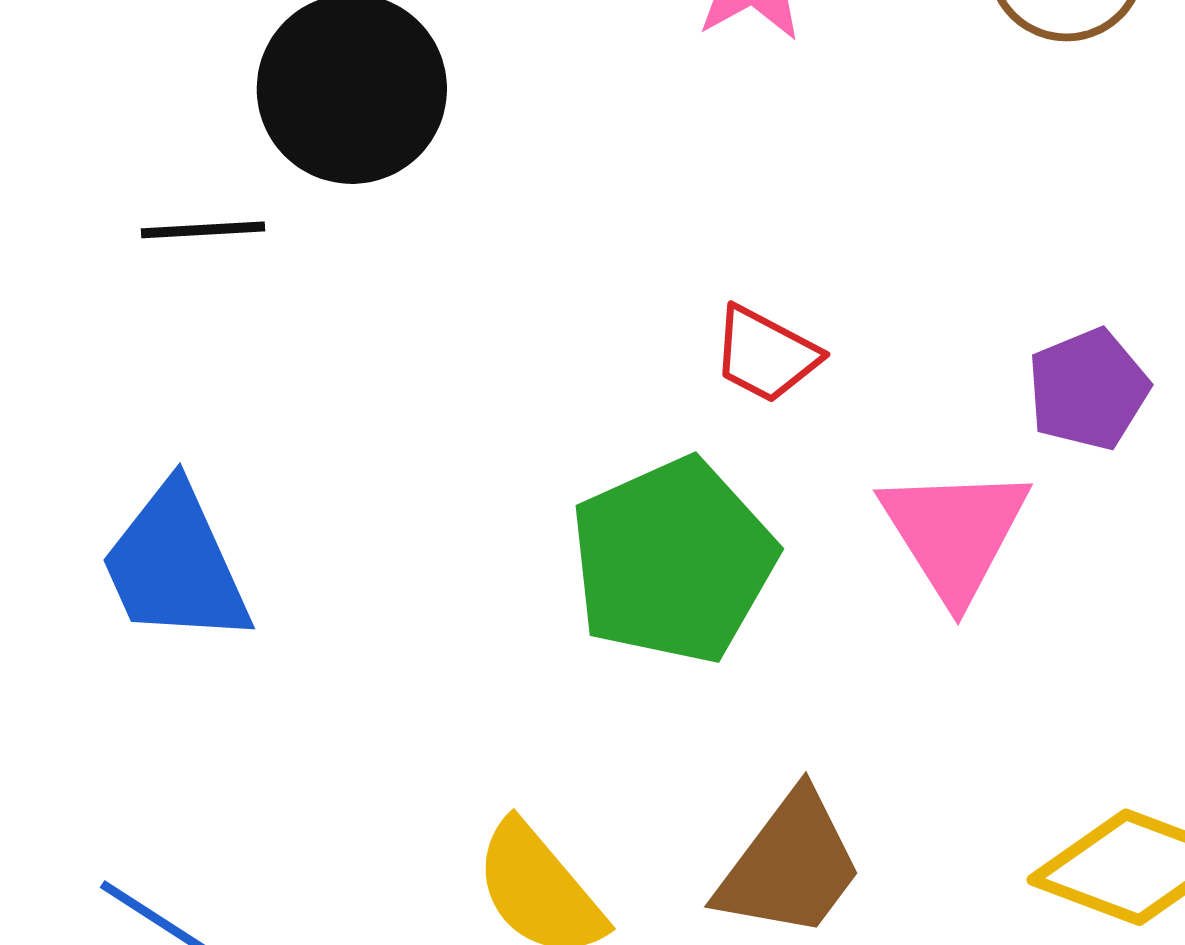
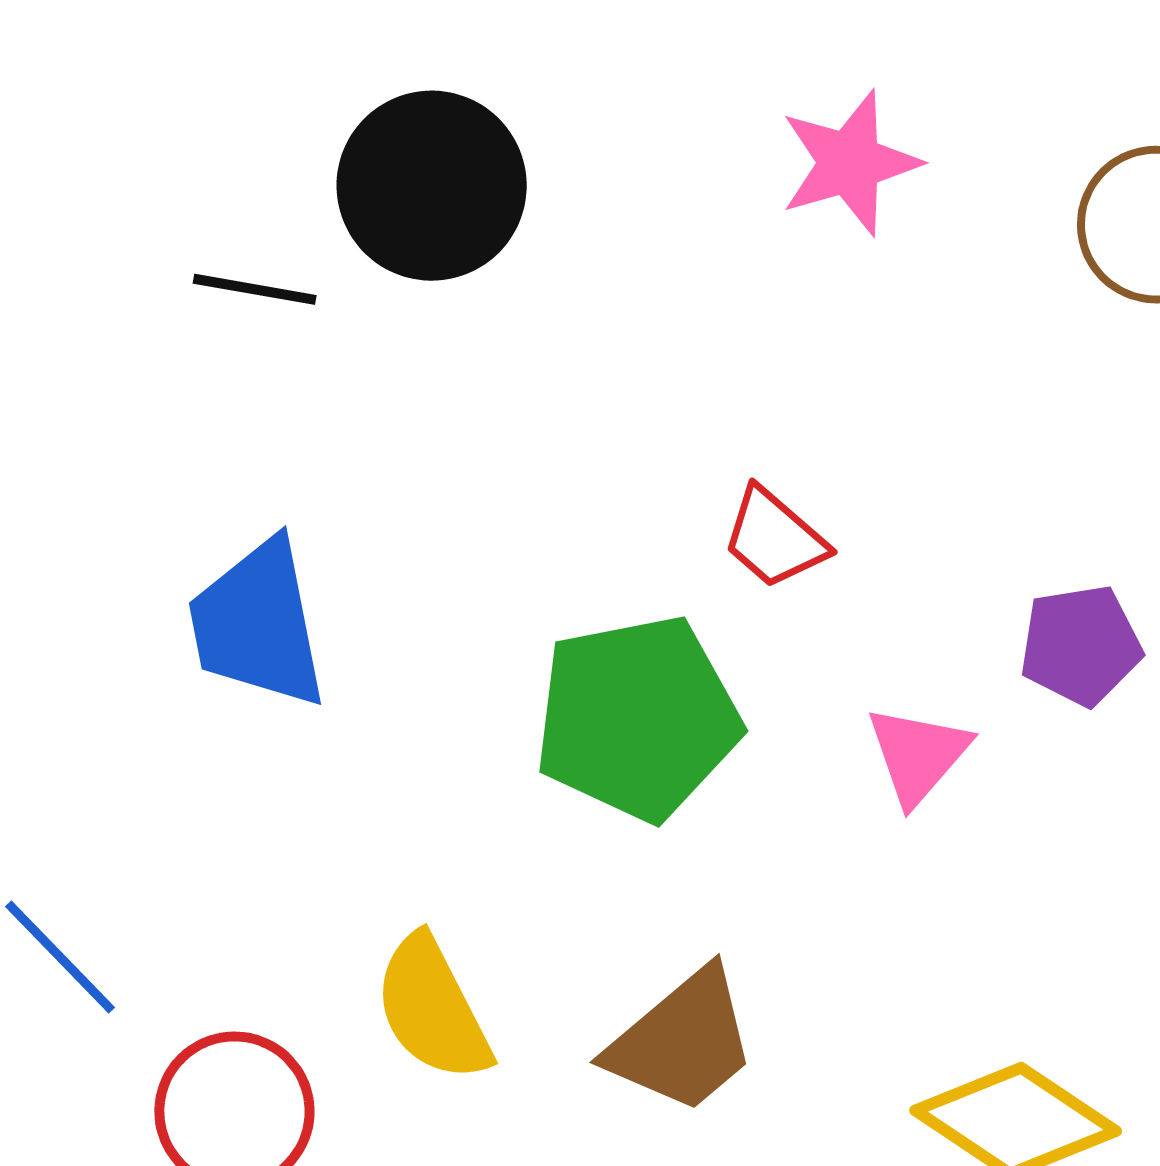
pink triangle: (955, 533) -> (918, 755), size x0.7
blue trapezoid: (175, 565) -> (258, 624), moved

